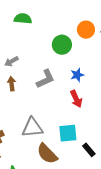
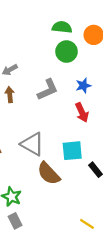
green semicircle: (23, 19) -> (62, 27), moved
gray triangle: (32, 128) -> (32, 144), turned 35

